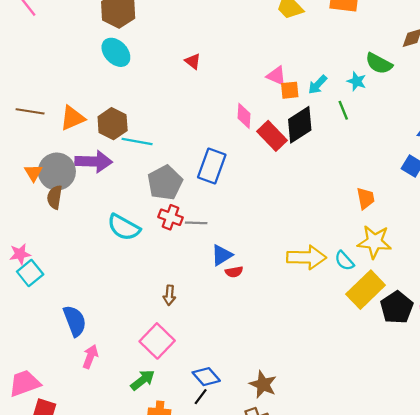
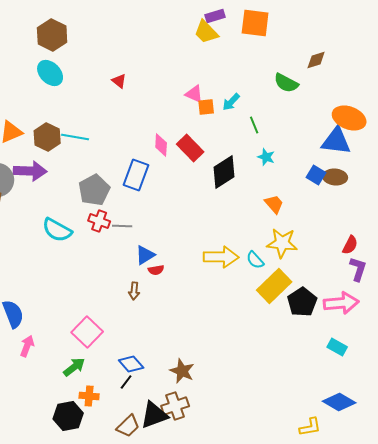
cyan star: (357, 81) -> (266, 157), moved
pink diamond: (244, 116) -> (161, 145), moved
black diamond: (300, 125) -> (224, 172), moved
cyan line: (137, 141) -> (75, 137), moved
orange trapezoid: (366, 198) -> (274, 204), turned -30
brown arrow: (169, 295) -> (134, 291), moved

